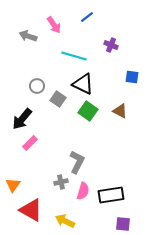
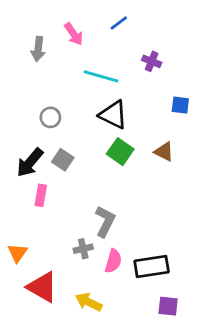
gray arrow: (28, 36) -> (38, 49), turned -102
gray square: (58, 99) -> (63, 160), moved
pink rectangle: (30, 143) -> (41, 195), turned -35

